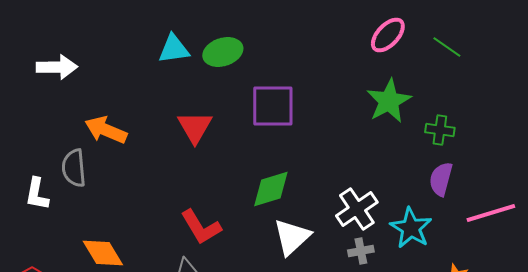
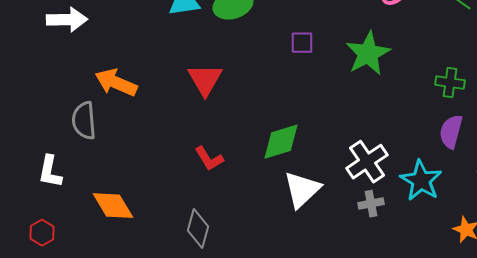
green star: (389, 101) -> (368, 54), moved
purple square: (273, 106) -> (302, 43), moved, size x0.5
white L-shape: (37, 194) -> (50, 172), moved
red L-shape: (201, 227) -> (209, 159), moved, size x0.7

